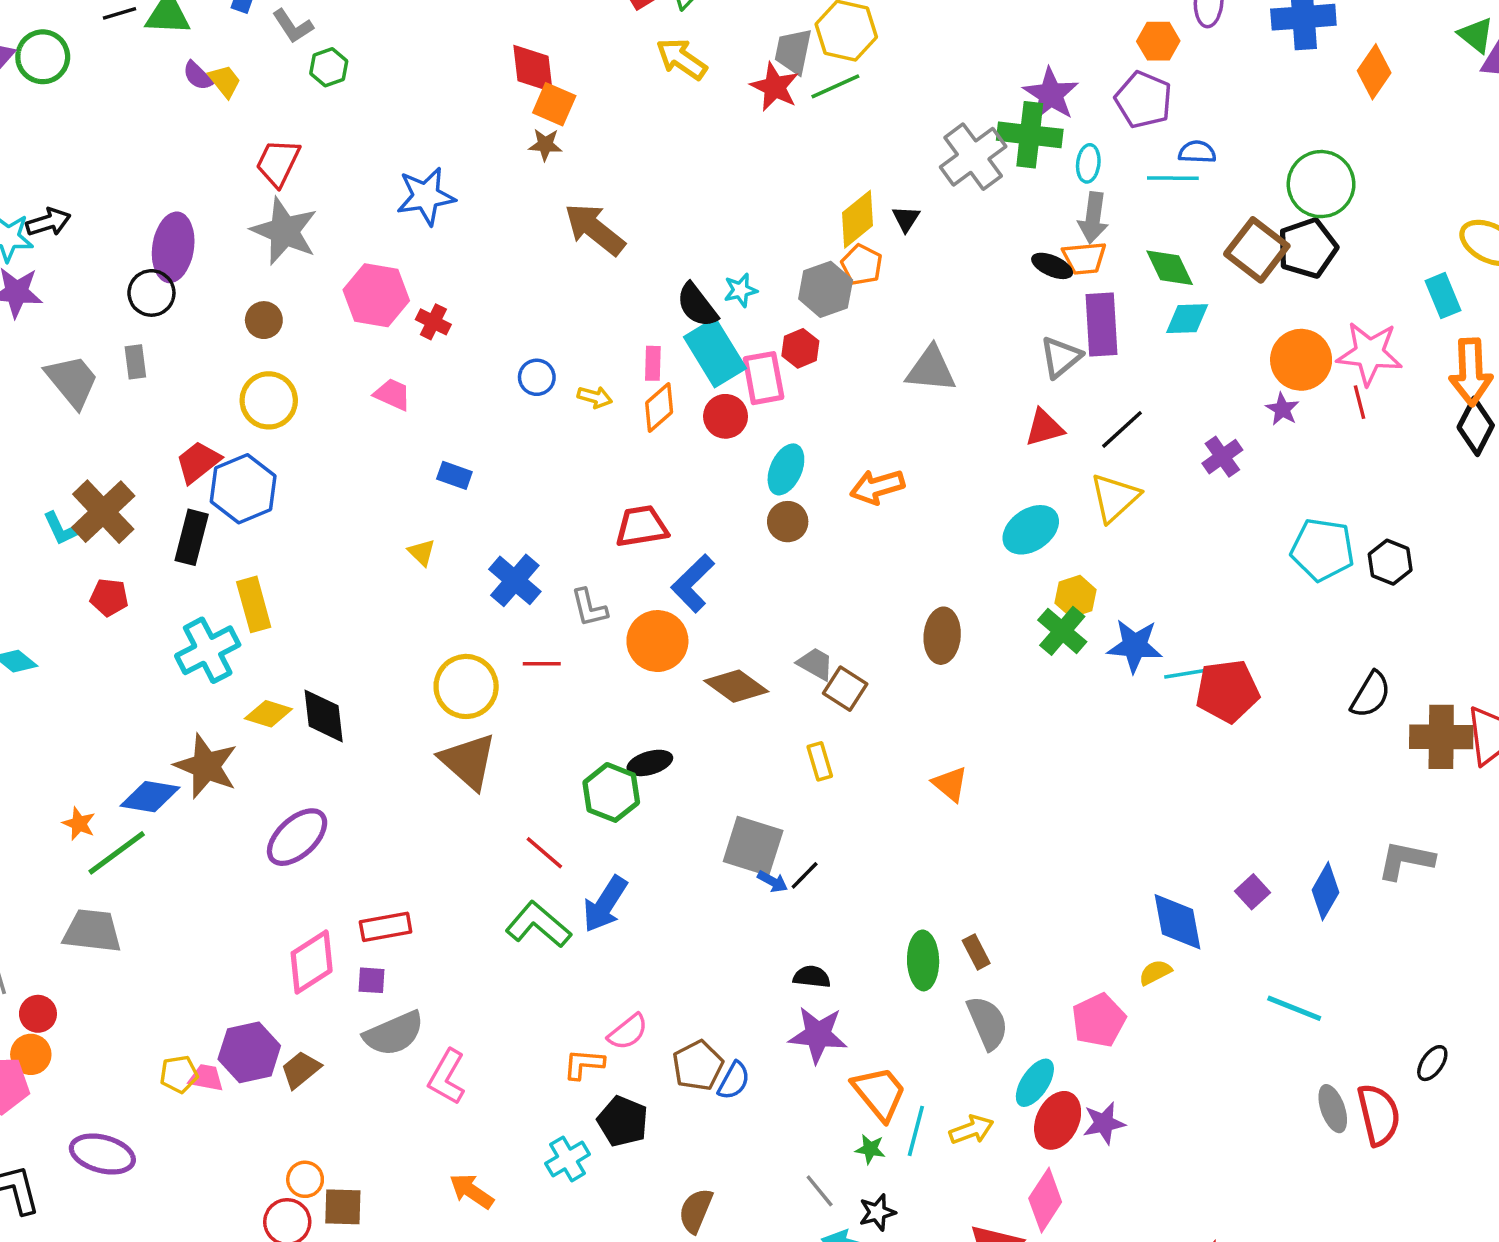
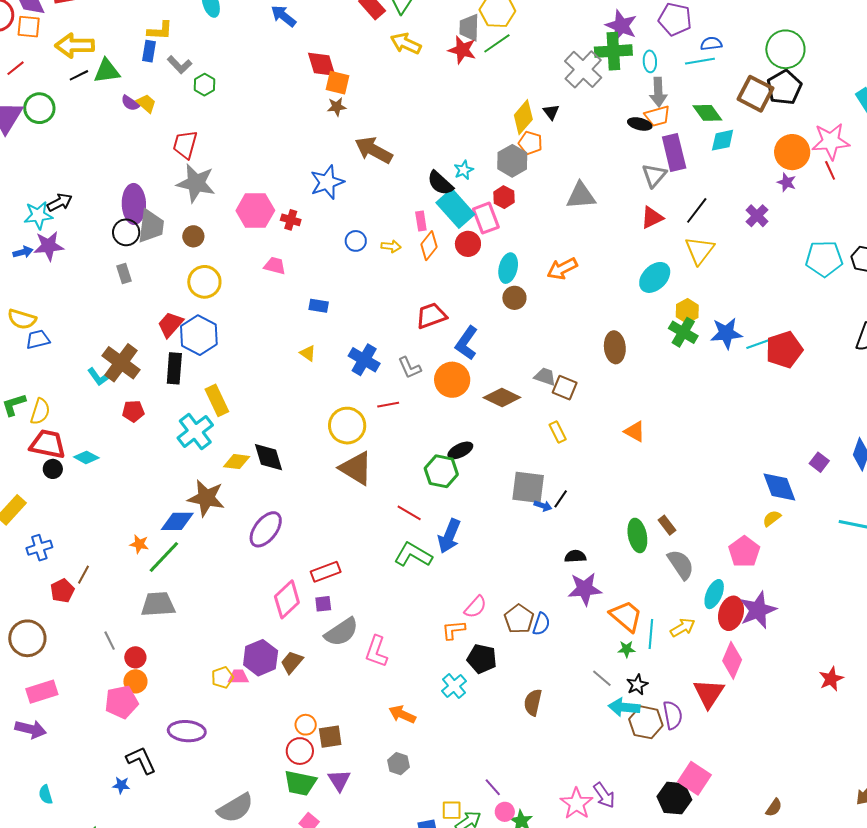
blue star: (426, 196) -> (327, 182), moved
gray trapezoid: (72, 381) -> (151, 226), moved, turned 57
purple star: (1104, 1123) -> (758, 610), size x1.5

